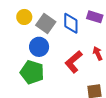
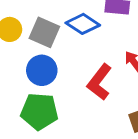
blue diamond: (71, 23) -> (83, 24), turned -45

